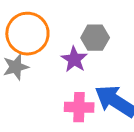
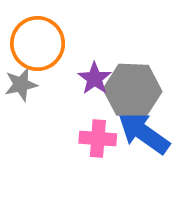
gray hexagon: (95, 38) -> (133, 90), moved, size x1.6

